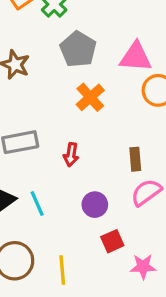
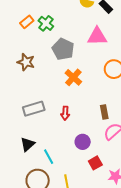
pink triangle: (136, 57) -> (97, 36), moved
cyan line: (37, 203) -> (49, 157), moved

